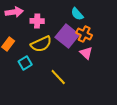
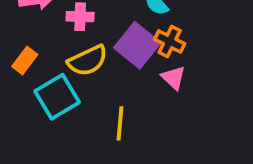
cyan square: (25, 63) -> (57, 97), size x1.6
yellow line: (58, 77) -> (120, 123), turned 48

